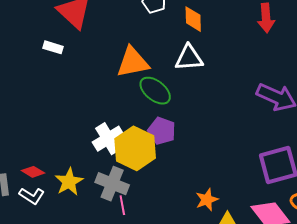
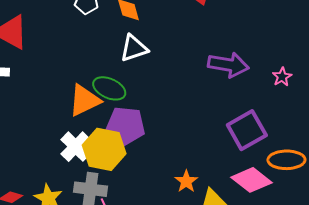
orange triangle: (133, 62) -> (84, 100), moved
purple pentagon: (162, 131) -> (126, 126), size x1.4

